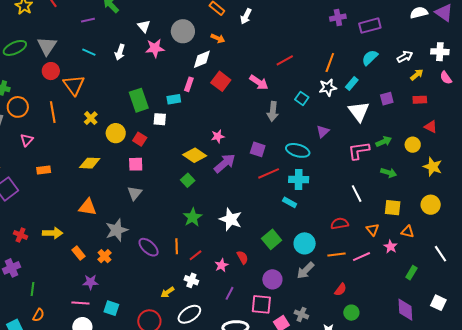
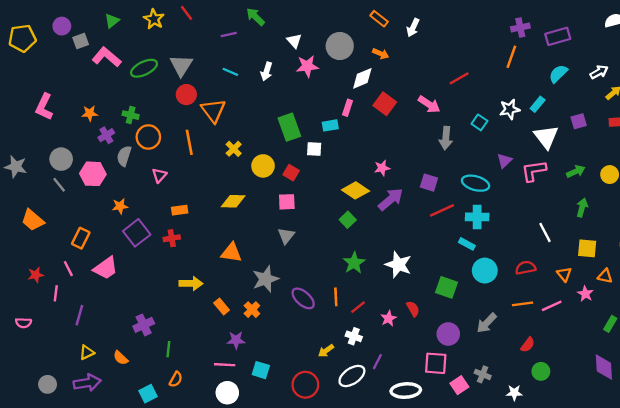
orange line: (330, 63) -> (511, 57), moved
pink L-shape: (359, 151) -> (534, 171), moved
green arrow: (389, 173) -> (582, 208), turned -91
red cross: (21, 235) -> (172, 238), moved, turned -32
green square: (272, 239) -> (446, 287), turned -30
cyan circle: (305, 243) -> (485, 271), moved
purple line: (229, 293) -> (377, 362), moved

